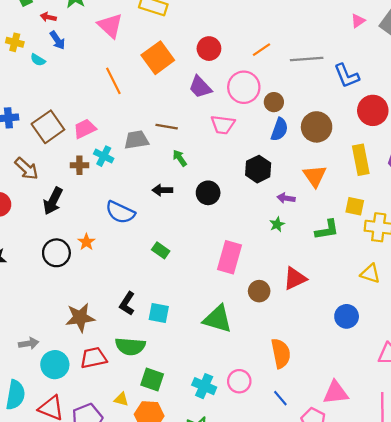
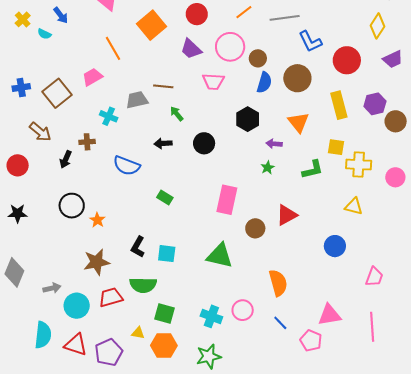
yellow cross: (15, 42) -> (23, 19), turned 35
blue L-shape: (347, 76) -> (310, 41), moved
pink trapezoid: (85, 129) -> (92, 77), moved
brown cross: (79, 165) -> (87, 142), moved
black arrow: (53, 201) -> (66, 159), size x0.7
orange star: (86, 242) -> (97, 220), moved

